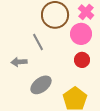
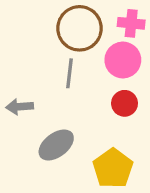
pink cross: (86, 12) -> (131, 23), turned -35
gray line: (38, 42) -> (70, 73), moved, turned 36

